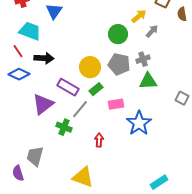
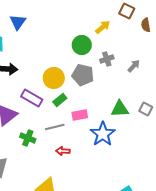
gray arrow: (152, 31) -> (134, 66), moved
gray cross: (143, 59) -> (107, 59), moved
green triangle: (148, 81) -> (120, 109), moved
gray line: (80, 109) -> (55, 127), moved, turned 36
red arrow: (99, 140) -> (63, 151), turned -88

